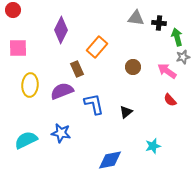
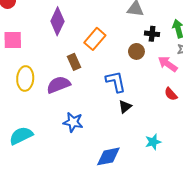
black cross: (159, 23) -> (152, 34), moved
brown circle: (133, 67) -> (136, 51), moved
blue L-shape: (94, 104) -> (116, 82), moved
blue star: (61, 133) -> (73, 122), moved

